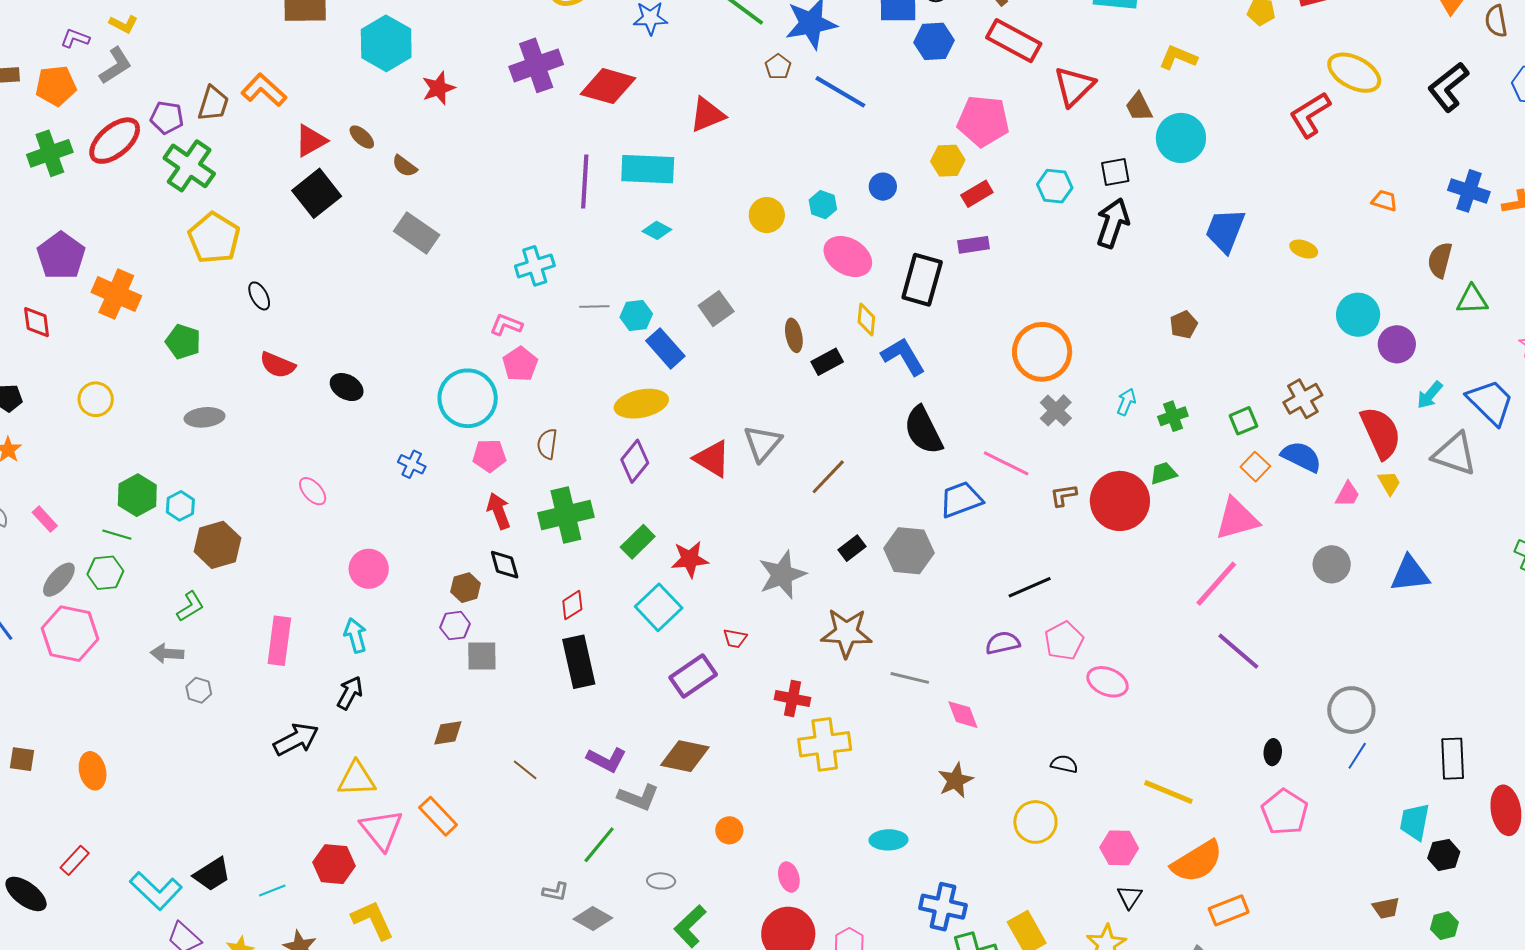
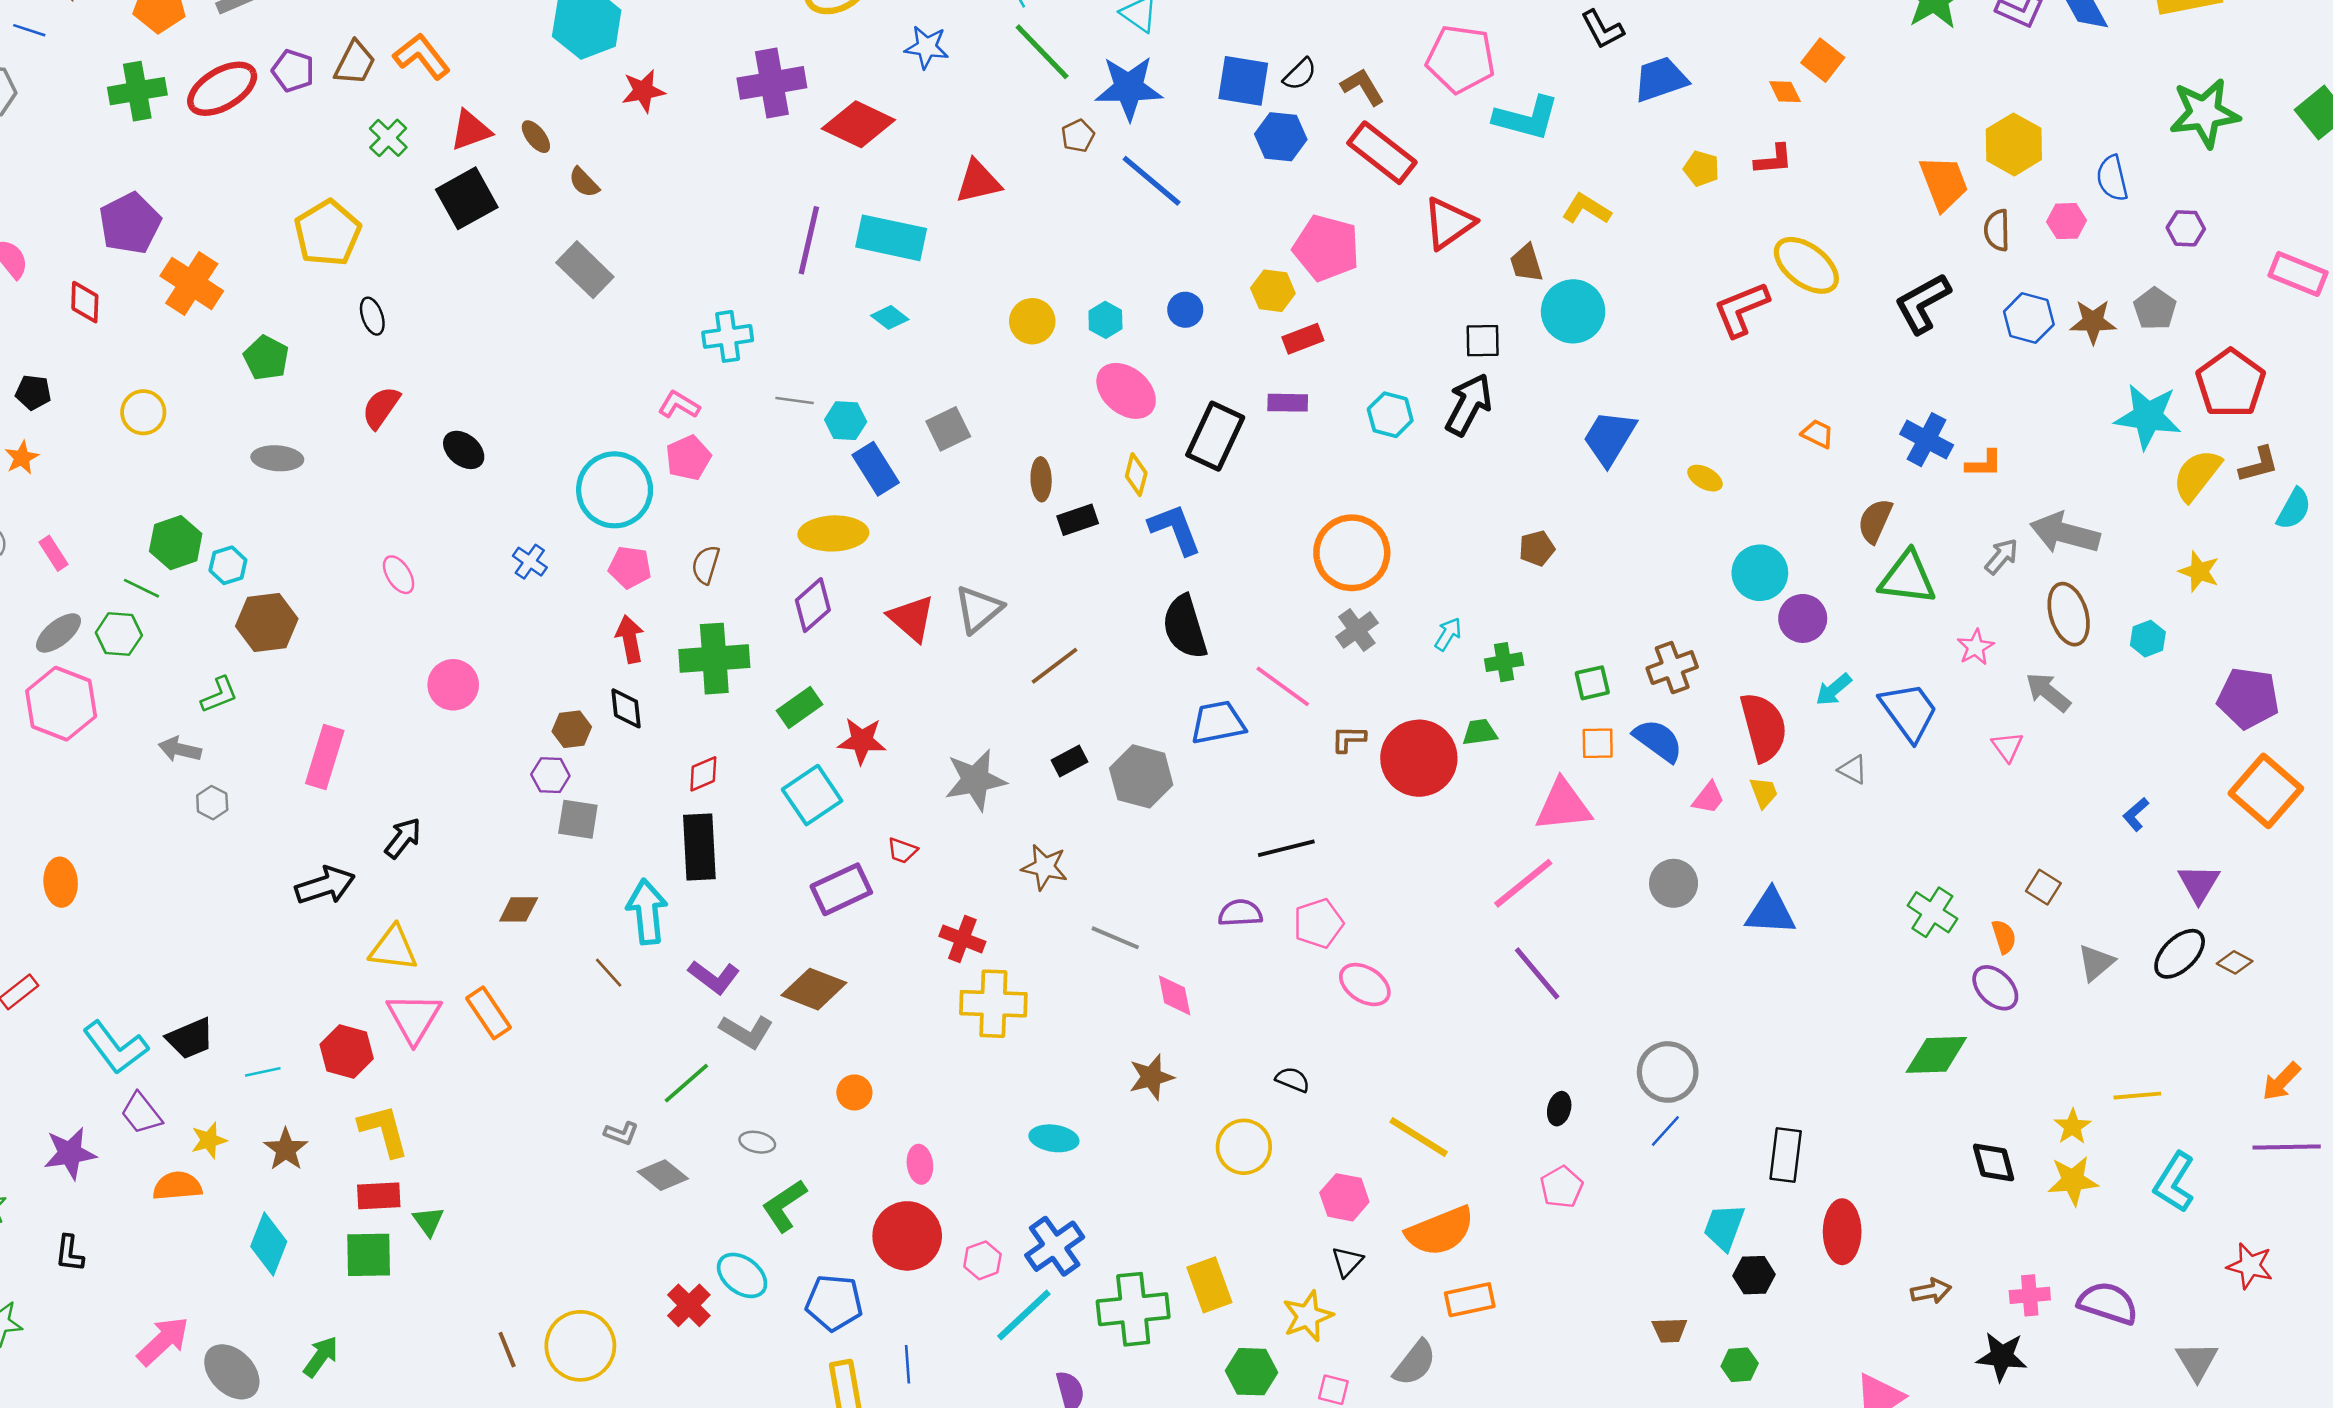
green cross: (189, 166) -> (388, 138), moved, size x0.6
cyan hexagon: (1055, 186) -> (1390, 415), moved
green triangle: (1472, 300) -> (1907, 578), size x1.4
red semicircle: (278, 365) -> (381, 407), turned 93
gray triangle: (1455, 454) -> (1853, 770), size x0.5
orange square: (1255, 467) -> (1598, 743), turned 36
brown star: (846, 633) -> (1045, 867), size x0.7
cyan arrow: (355, 635) -> (647, 912), moved, size x1.4
pink pentagon: (1285, 812) -> (1562, 1187), size x0.7
blue cross: (943, 907) -> (1055, 1246), moved, turned 33

